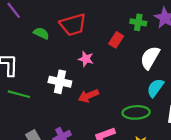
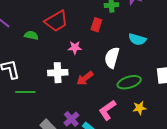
white semicircle: (150, 58) -> (112, 58), moved
cyan semicircle: (155, 88) -> (137, 39), moved, turned -96

